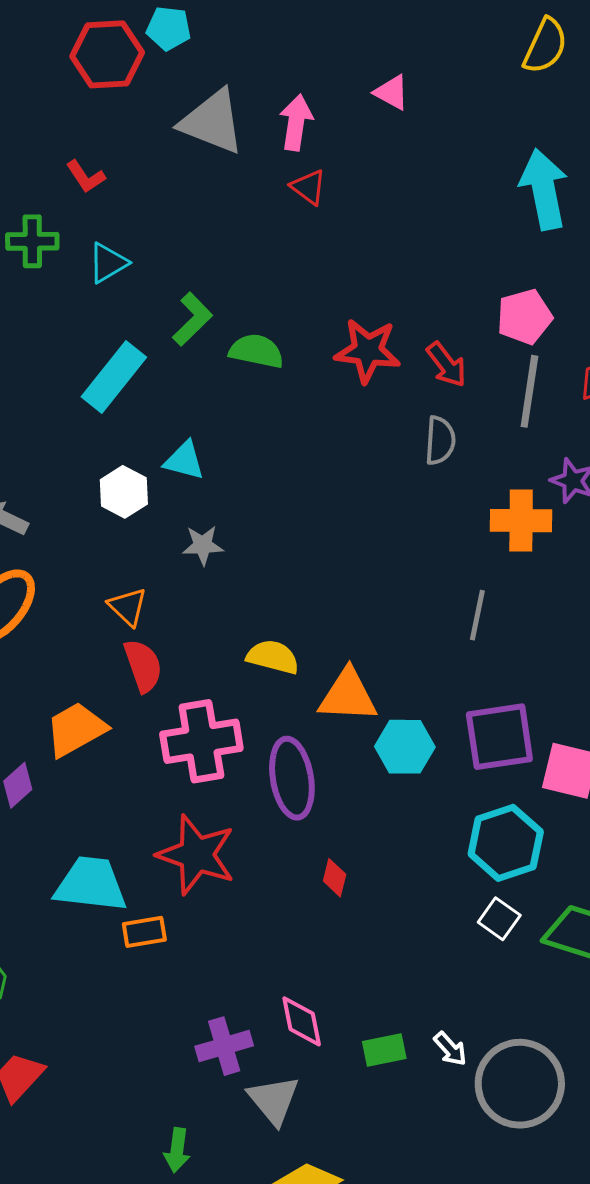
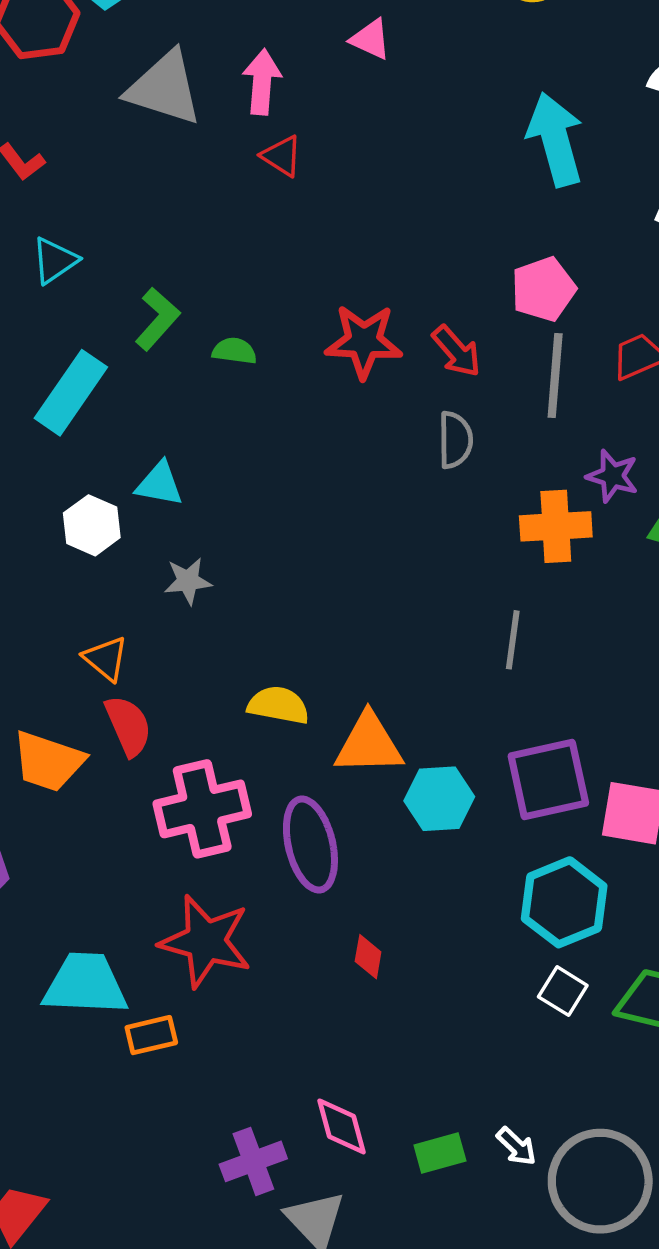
green semicircle: (256, 351) -> (234, 351), size x0.7
orange trapezoid: (76, 729) -> (48, 761), moved, turned -128

